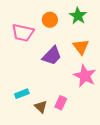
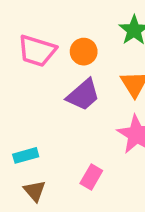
orange circle: (50, 20) -> (84, 52), moved
brown triangle: (41, 107) -> (35, 191), moved

